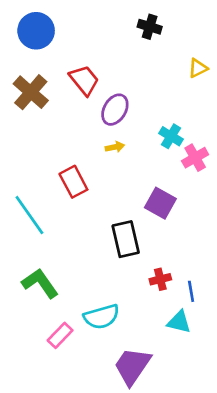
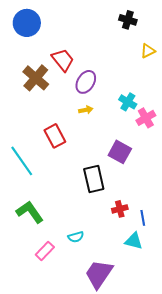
black cross: (150, 27) -> (128, 20), moved
brown cross: (31, 92) -> (36, 78), moved
cyan semicircle: (102, 317) -> (76, 237), size x0.6

